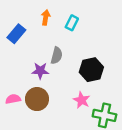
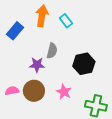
orange arrow: (46, 17) -> (42, 16), size x1.5
cyan rectangle: (72, 23) -> (66, 21), turned -64
pink star: (82, 100) -> (64, 92), moved

